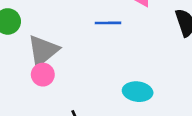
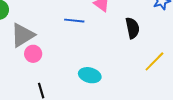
pink circle: (43, 75) -> (33, 54), moved

